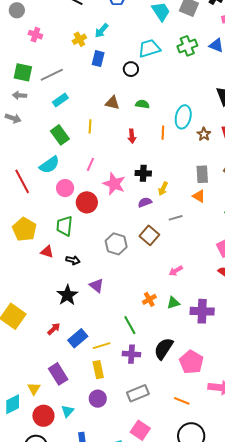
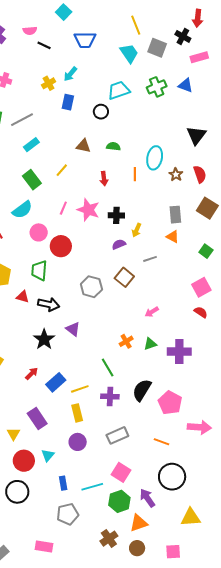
yellow line: (90, 126) -> (62, 170), turned 40
pink star: (114, 184) -> (88, 210), moved
black arrow: (73, 260) -> (49, 304), size x1.5

